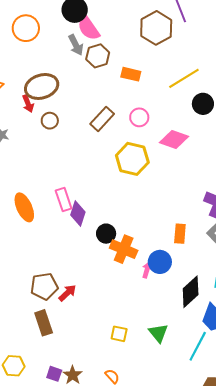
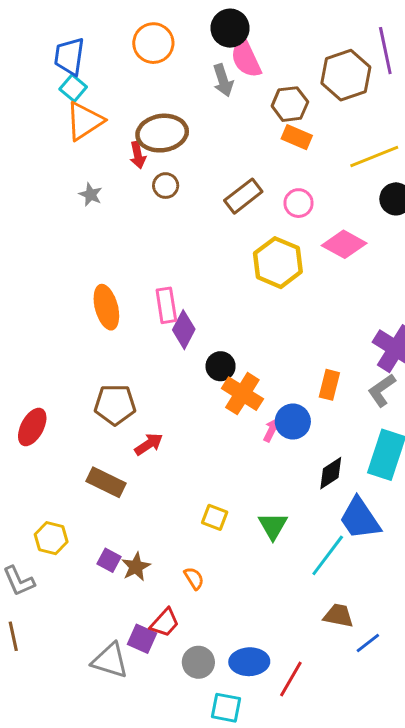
brown hexagon: (98, 56) -> (290, 104), moved
brown pentagon: (44, 286) -> (115, 405), moved
black diamond: (191, 292) -> (331, 473), size x0.7
brown rectangle: (44, 323) -> (106, 482), turned -55

